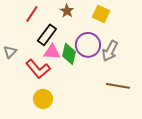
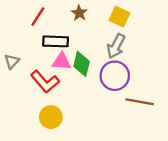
black rectangle: (47, 35) -> (56, 41), turned 55
purple circle: (88, 45) -> (115, 76), moved
gray arrow: (110, 51) -> (116, 46), moved

